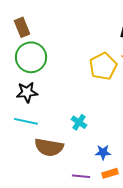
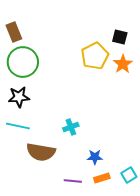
yellow pentagon: (103, 66) -> (95, 56), moved
cyan cross: (79, 122) -> (71, 127), turned 35

